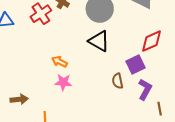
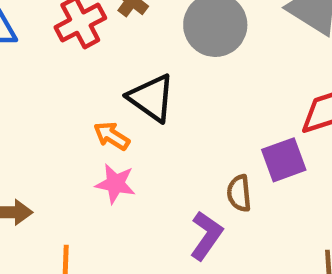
black triangle: (99, 41) -> (151, 98), moved
purple L-shape: (145, 89) -> (206, 236), moved

